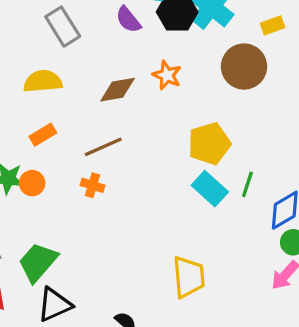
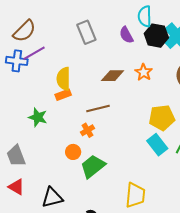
yellow semicircle: (43, 81) -> (63, 79), moved, turned -95
orange circle: (32, 183) -> (73, 152), moved
orange cross: (93, 185) -> (88, 130), turned 32
green trapezoid: (38, 262) -> (93, 166), moved

